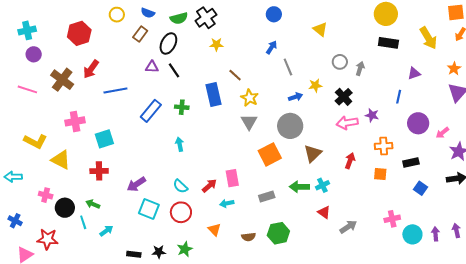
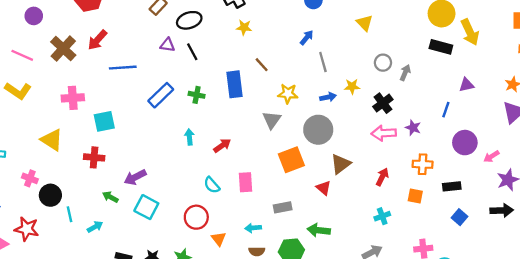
yellow arrow: (428, 38) -> (470, 32), moved
black ellipse: (168, 43) -> (189, 20), turned 40
yellow star: (250, 98) -> (288, 94), moved, turned -30
yellow L-shape: (35, 141) -> (18, 91), moved
cyan cross: (322, 185) -> (382, 216), moved
cyan semicircle: (180, 186) -> (212, 185), moved
red arrow: (209, 186) -> (222, 146), moved
green arrow: (299, 187) -> (319, 230), moved
cyan arrow: (227, 203) -> (253, 228), moved
green arrow: (93, 204) -> (110, 197), moved
red circle: (181, 212) -> (196, 217), moved
red triangle: (324, 212) -> (324, 188), moved

